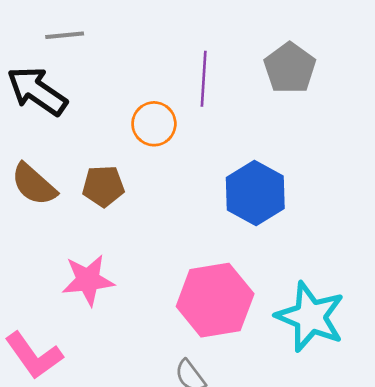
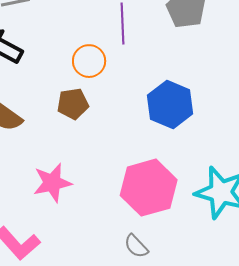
brown pentagon: (103, 186) -> (73, 104), moved

